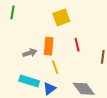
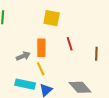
yellow square: (61, 17) -> (52, 18), turned 36
yellow line: (55, 67) -> (41, 69), moved

